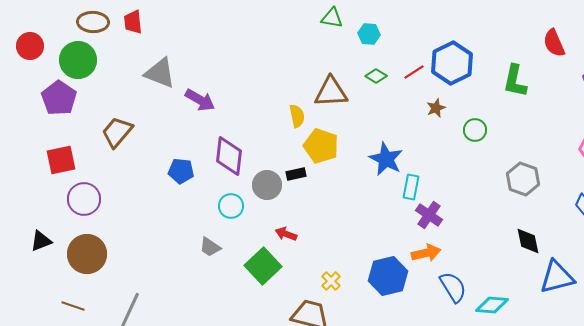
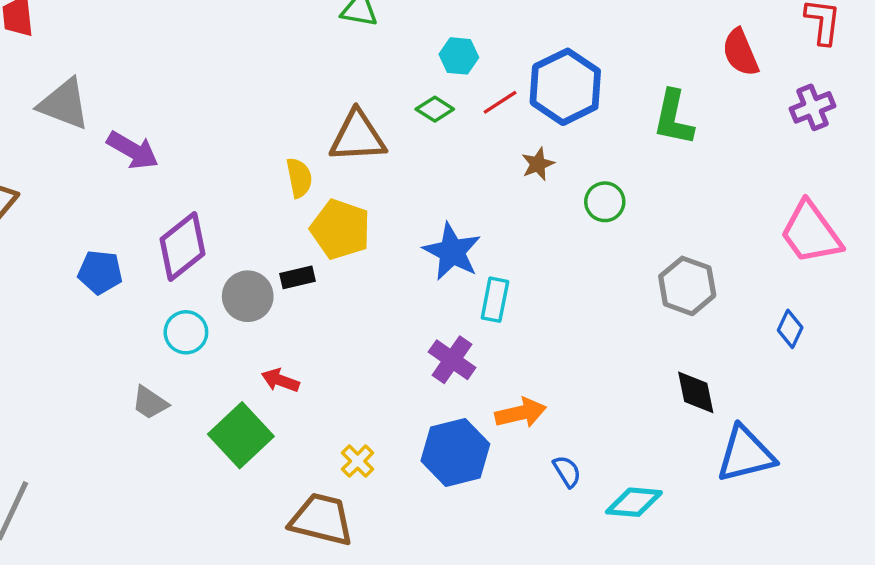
cyan hexagon: (369, 34) -> (459, 56), moved
purple diamond: (229, 156) -> (182, 246), turned 45
purple cross: (429, 215) -> (452, 360), moved
blue semicircle: (453, 287) -> (567, 471), size x0.6

